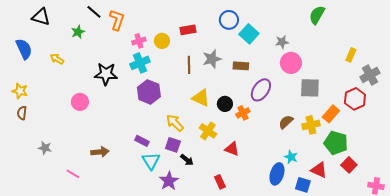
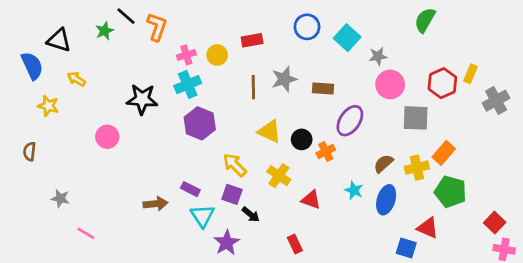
black triangle: (41, 17) -> (59, 40), moved
green star: (78, 32) -> (105, 31), moved
cyan square: (249, 34) -> (347, 38), moved
yellow star: (20, 91) -> (48, 106), moved
red hexagon: (355, 99) -> (442, 83), moved
brown arrow: (100, 152) -> (156, 204), moved
cyan star: (291, 157) -> (354, 190), moved
red square: (349, 165) -> (495, 223), moved
pink line: (73, 174) -> (86, 233), moved
blue ellipse: (277, 174) -> (386, 200), moved

